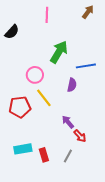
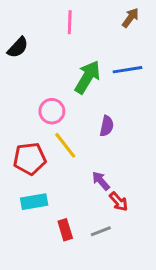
blue line: (86, 66) -> (127, 70), moved
cyan rectangle: (23, 149) -> (34, 202), moved
gray line: (68, 156) -> (101, 231), turned 40

